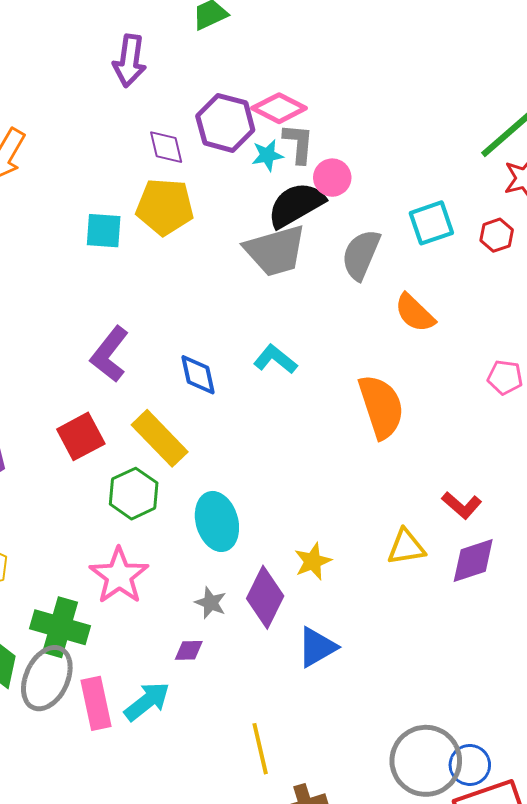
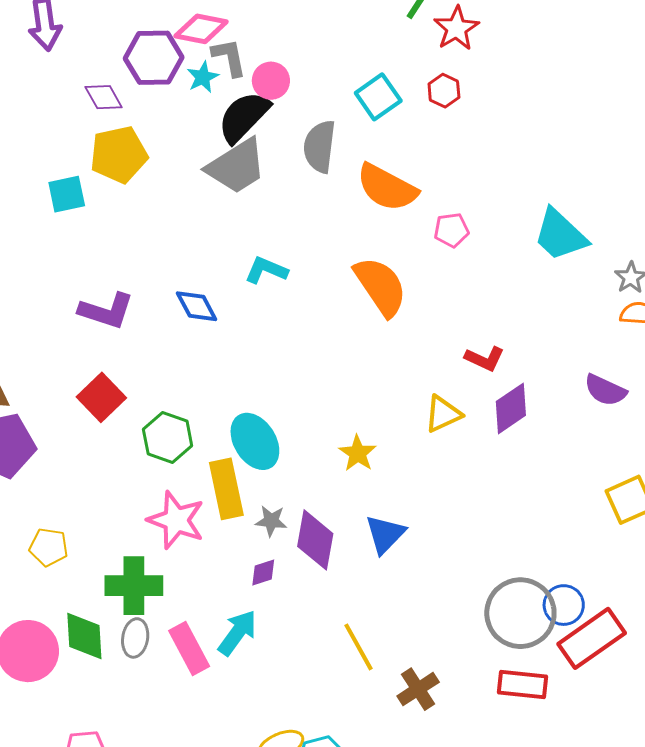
orange semicircle: (415, 313) -> (387, 188), size x1.4
purple L-shape: (110, 354) -> (106, 311), turned -94
pink pentagon: (505, 377) -> (451, 230), moved
yellow rectangle: (160, 438) -> (226, 489), moved, turned 48
purple diamond: (265, 597) -> (315, 540), moved
gray ellipse: (47, 678) -> (135, 638), size x0.6

